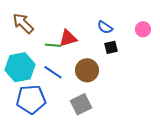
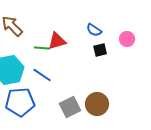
pink circle: (143, 29) -> (127, 39), moved
brown circle: (87, 70) -> (97, 104), moved

